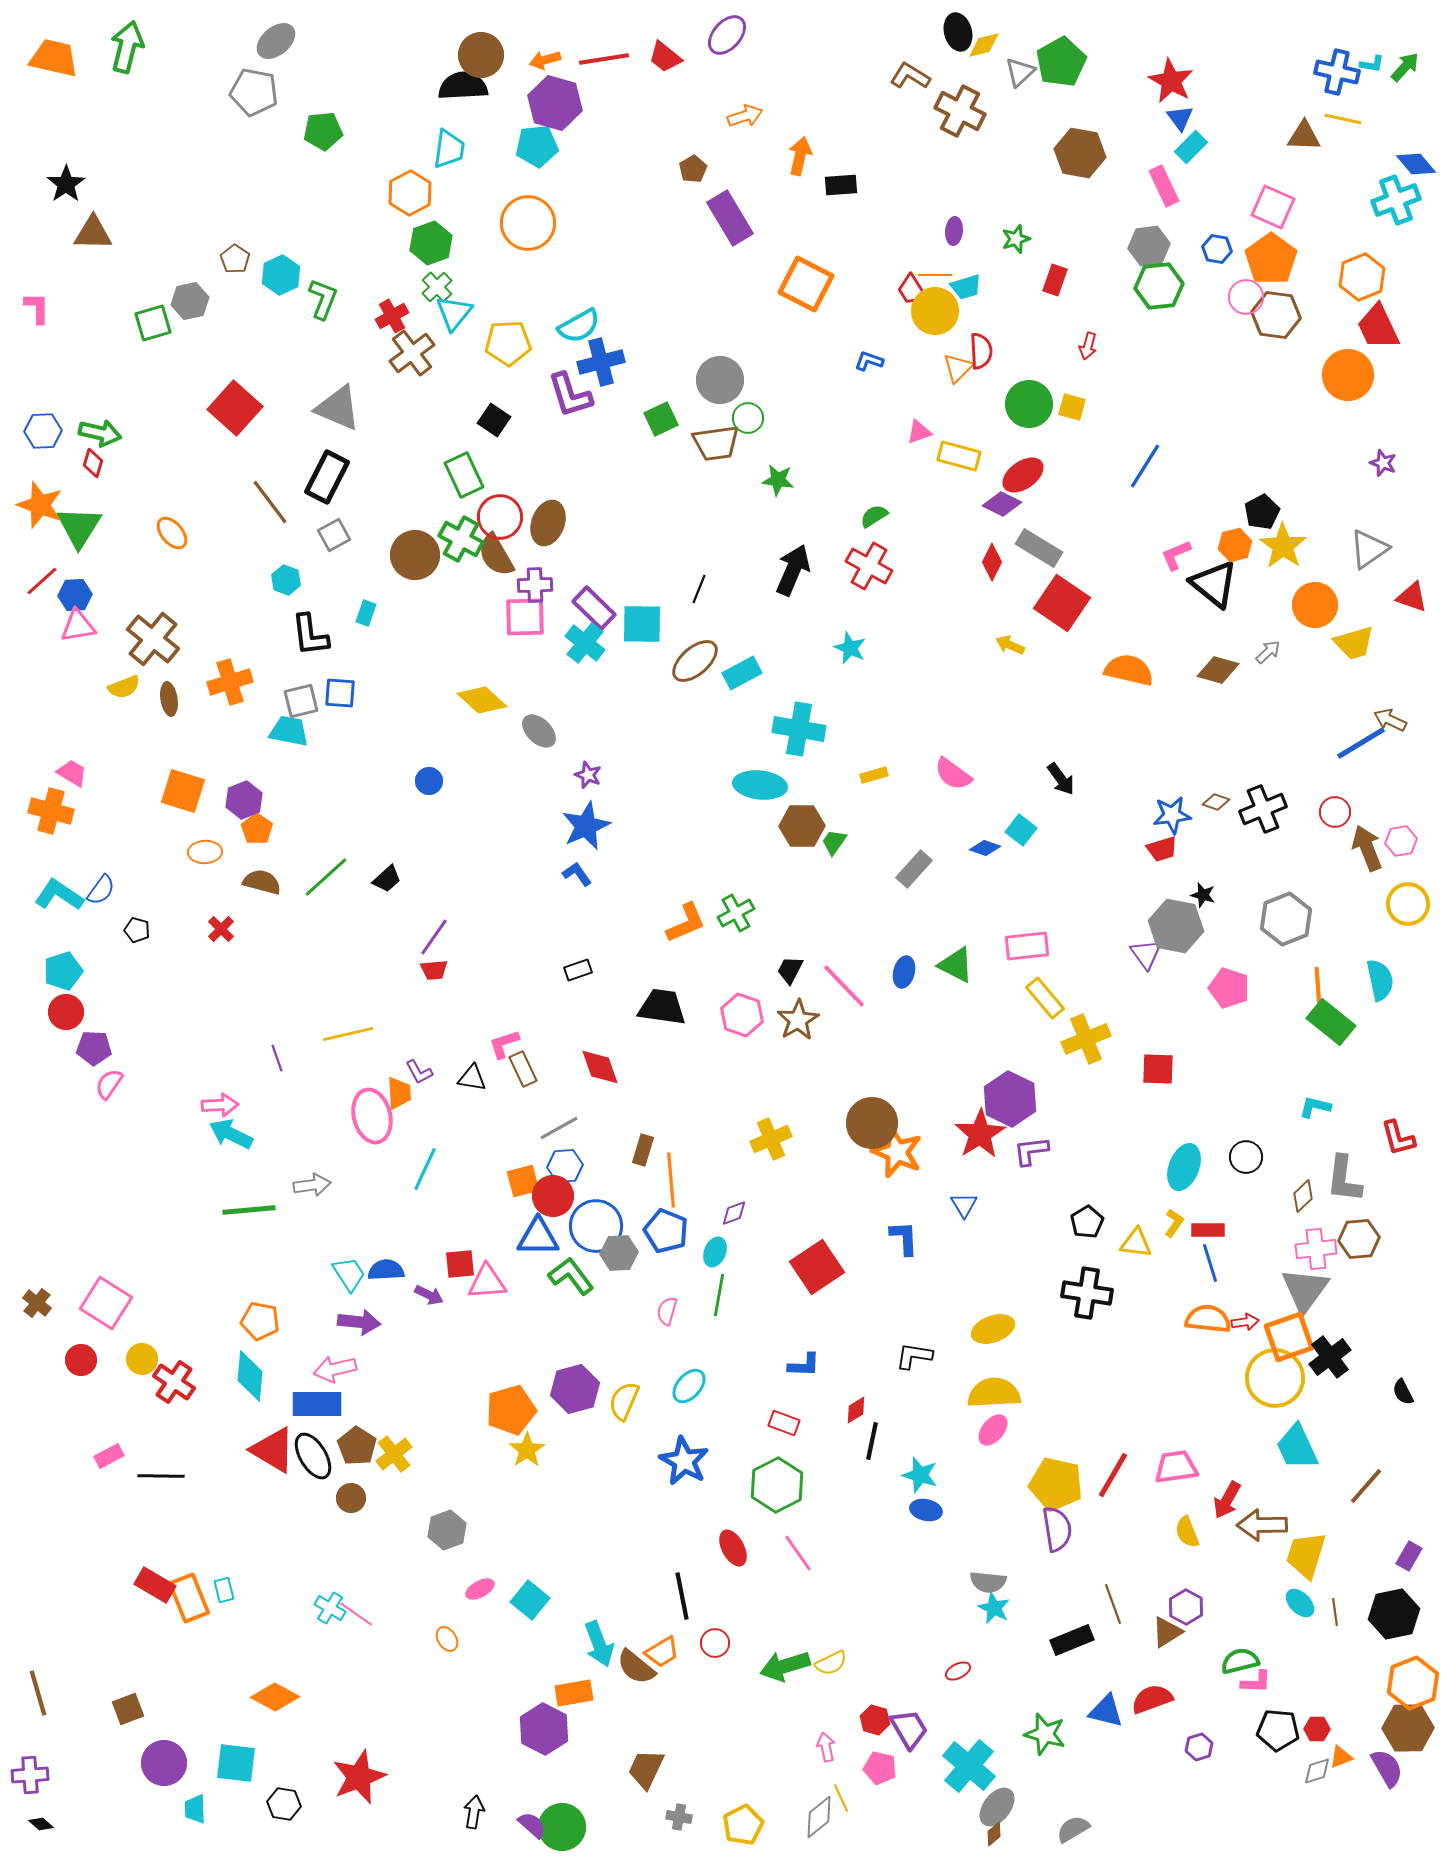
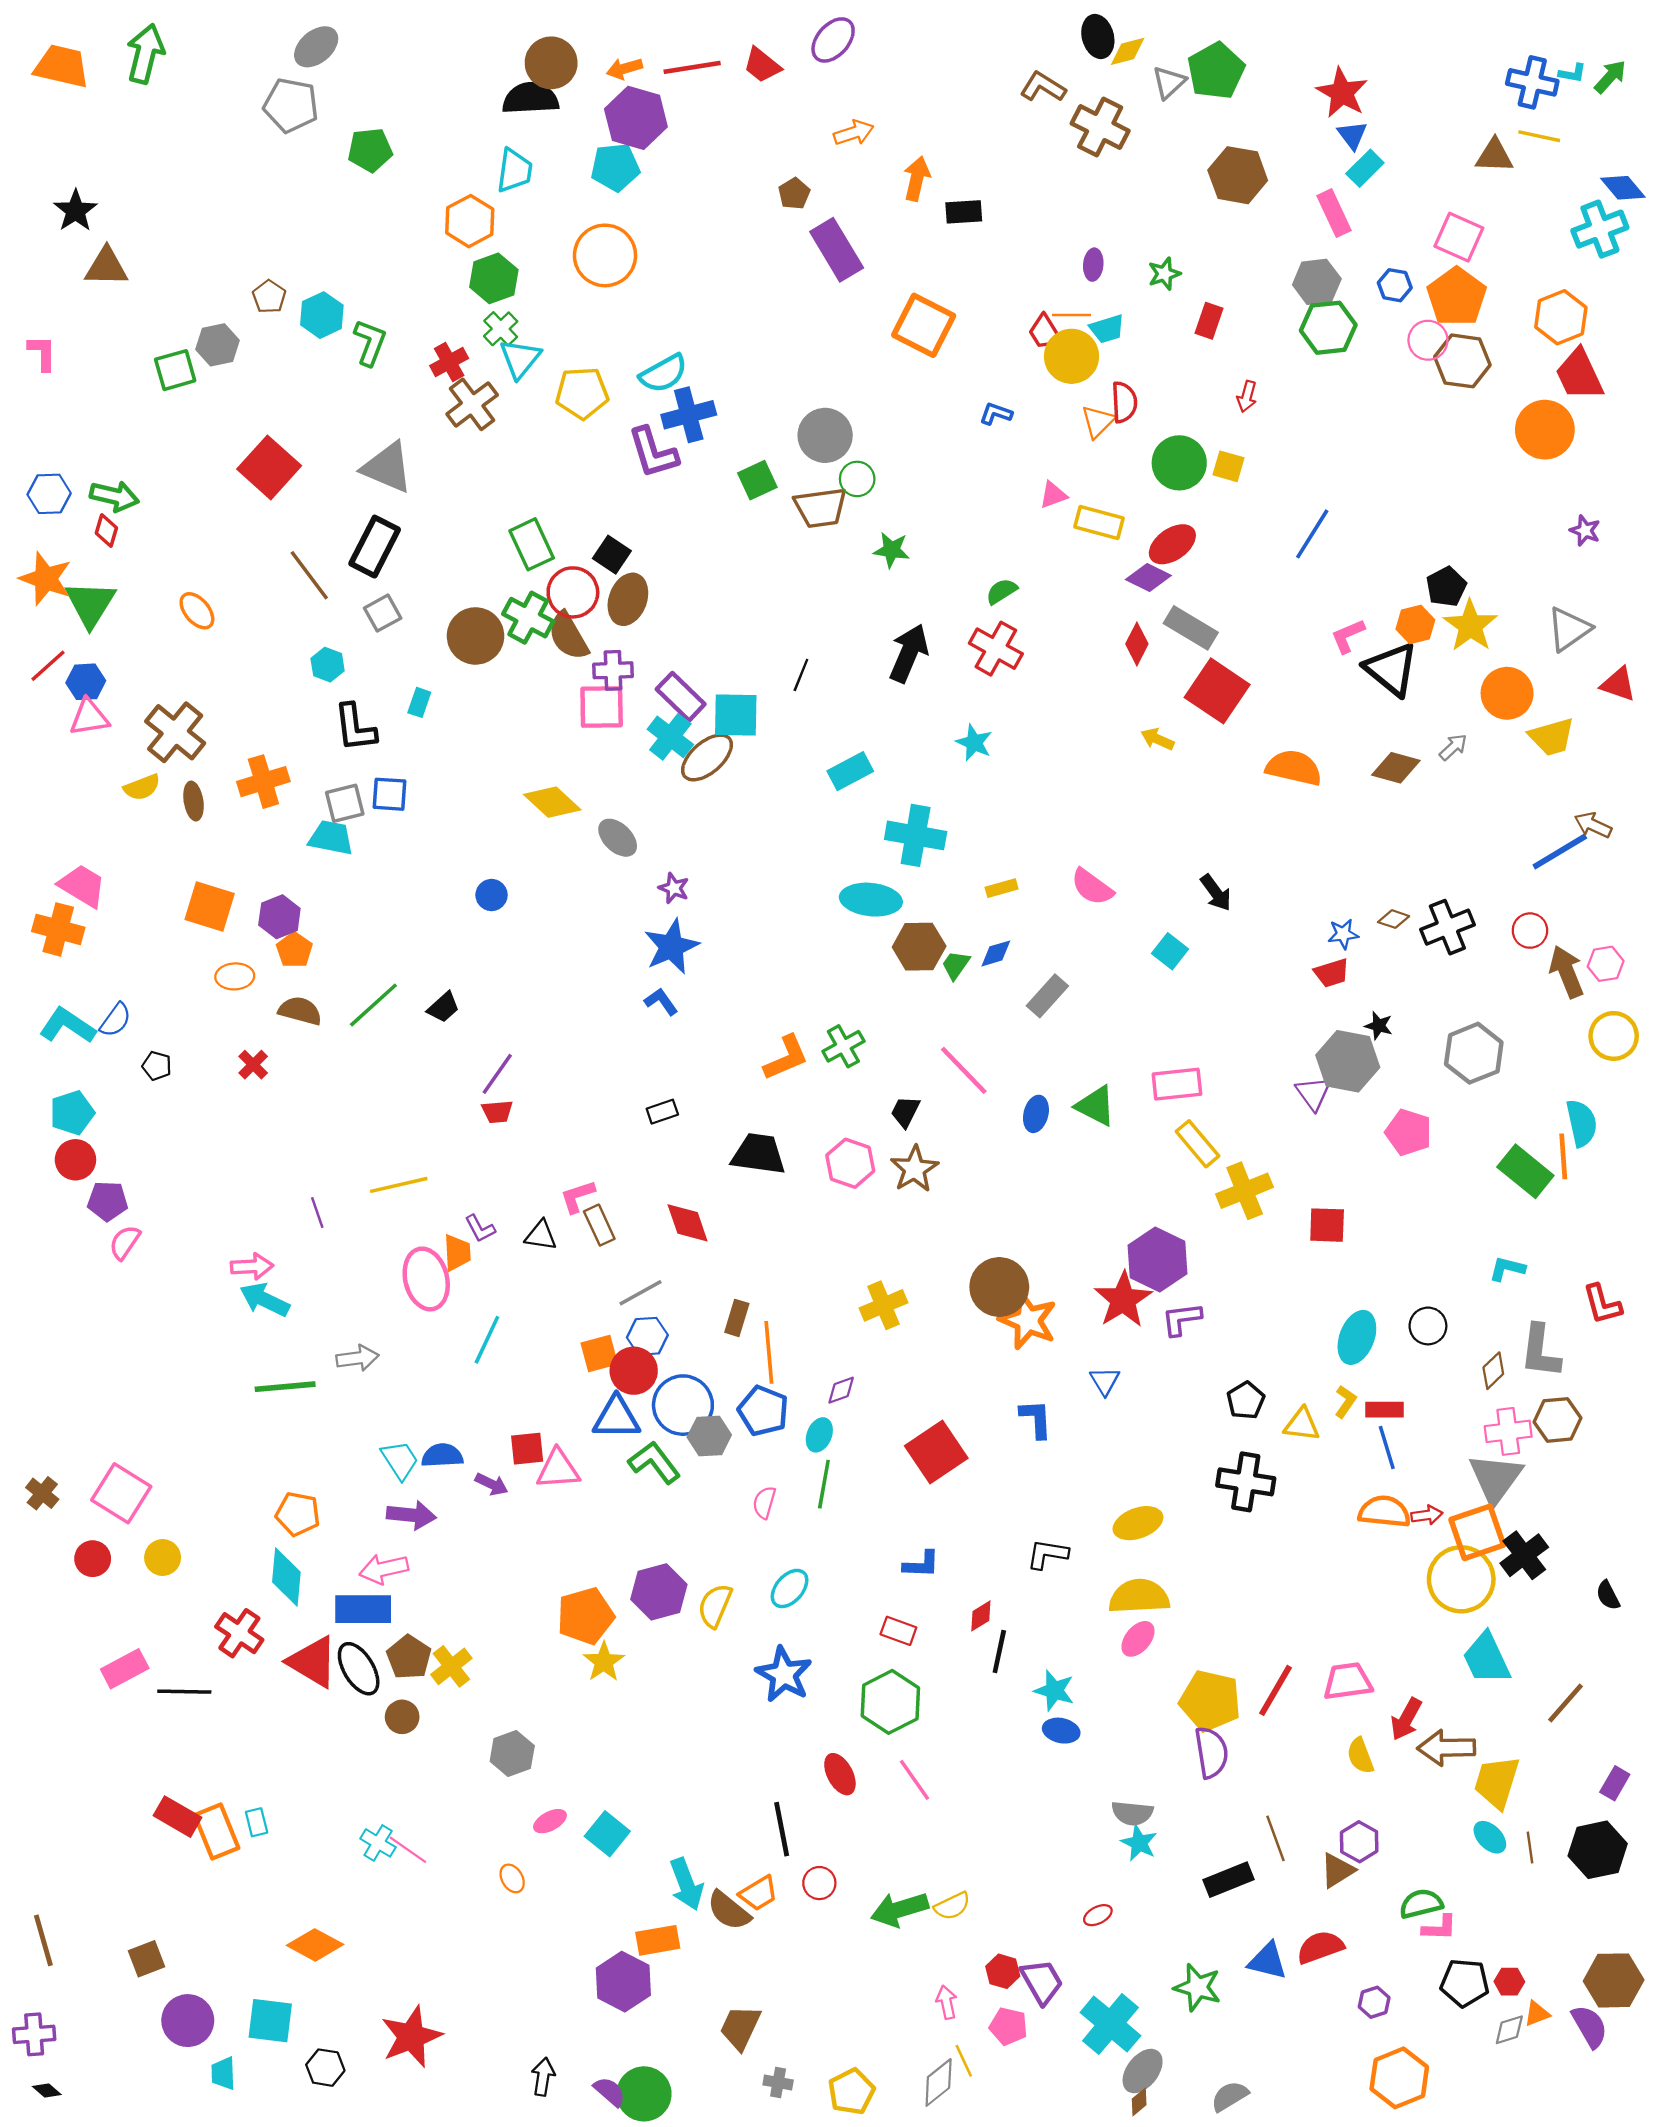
black square: (494, 420) -> (612, 555), moved
brown ellipse: (695, 661) -> (707, 757), moved
pink trapezoid: (72, 773) -> (82, 886), size x1.4
blue star: (1172, 815) -> (1343, 934), size x0.7
blue diamond: (985, 848) -> (996, 953), moved, turned -36
pink line: (844, 986) -> (964, 1070), moved
orange line: (1318, 987) -> (1563, 1156), moved
red cross: (174, 1382) -> (239, 1633), moved
pink rectangle: (109, 1456) -> (125, 1669), size x1.4
orange hexagon: (1413, 1683) -> (1399, 2078), moved

